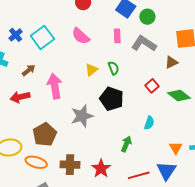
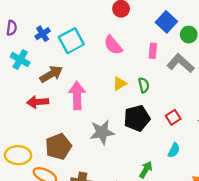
brown arrow: (29, 70) -> (51, 74), size x1.5
red square: (152, 86) -> (173, 117), moved
black pentagon: (112, 99) -> (137, 118), turned 30

